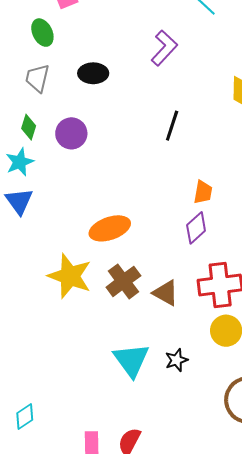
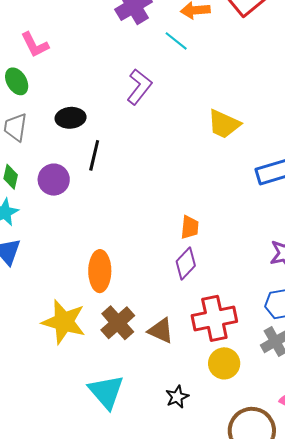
black line: (172, 126) -> (94, 155), moved
orange ellipse: (110, 228) -> (100, 271), turned -66
cyan triangle: (131, 360) -> (106, 392), moved

